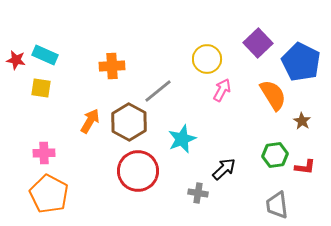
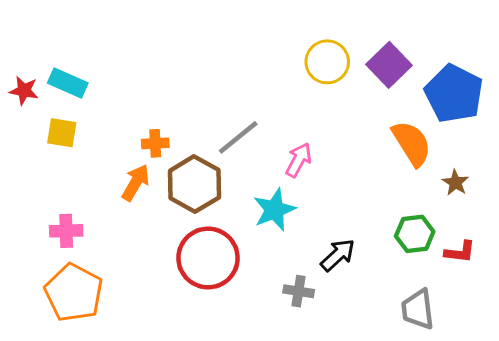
yellow circle: (207, 59) -> (327, 62), moved
orange cross: (112, 66) -> (155, 143), moved, size x0.7
pink arrow: (222, 90) -> (299, 160), moved

